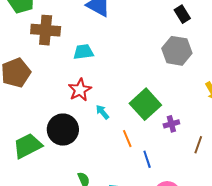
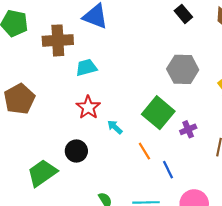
brown cross: (46, 30) -> (58, 40), moved
gray hexagon: (177, 51) -> (183, 69), moved
black circle: (63, 130) -> (76, 151), size x0.7

